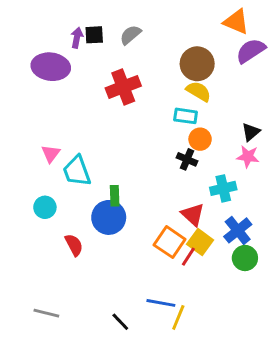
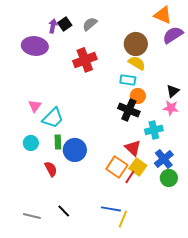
black square: (94, 35) -> (65, 24), turned -32
black cross: (187, 159) -> (129, 110), size x1.5
cyan trapezoid: (77, 171) -> (53, 118), turned -115
green rectangle: (115, 196) -> (58, 142), moved
black line: (120, 322) -> (64, 211), moved

